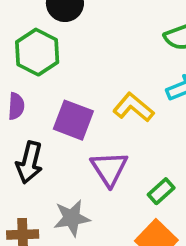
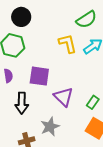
yellow L-shape: (133, 107) -> (68, 44), moved, turned 50

